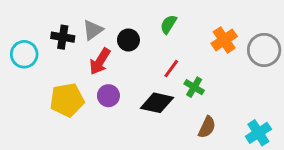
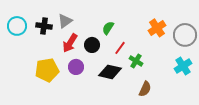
green semicircle: (168, 24) -> (108, 28), moved
black circle: (128, 40) -> (92, 45), moved
cyan circle: (24, 54) -> (17, 26), moved
cyan cross: (258, 133) -> (183, 66), moved

